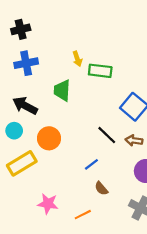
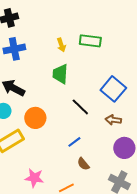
green rectangle: (100, 71) -> (90, 41), moved
green trapezoid: (62, 90) -> (60, 74), moved
black line: (107, 135) -> (80, 107), moved

